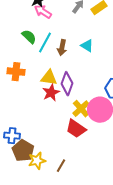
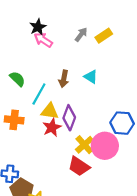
green semicircle: (29, 37) -> (17, 79), moved
cyan line: (45, 43) -> (39, 94), moved
orange cross: (16, 72) -> (14, 120), moved

